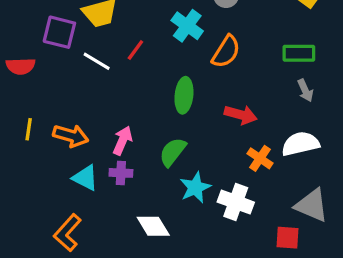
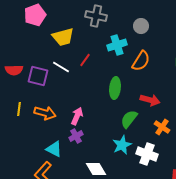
cyan cross: (187, 26) -> (117, 45), turned 36
purple square: (59, 32) -> (38, 76), moved
green semicircle: (173, 152) -> (129, 119), moved
purple cross: (121, 173) -> (76, 136), turned -32
cyan triangle: (85, 178) -> (54, 149), moved

